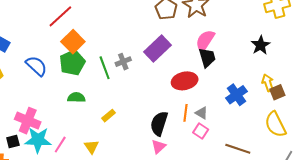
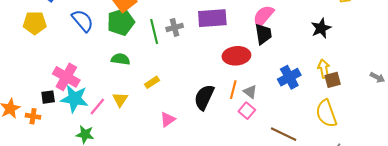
purple rectangle: (158, 48) -> (212, 18), turned 32
yellow triangle: (91, 147) -> (120, 99), moved
pink triangle: (159, 147) -> (168, 119), moved

